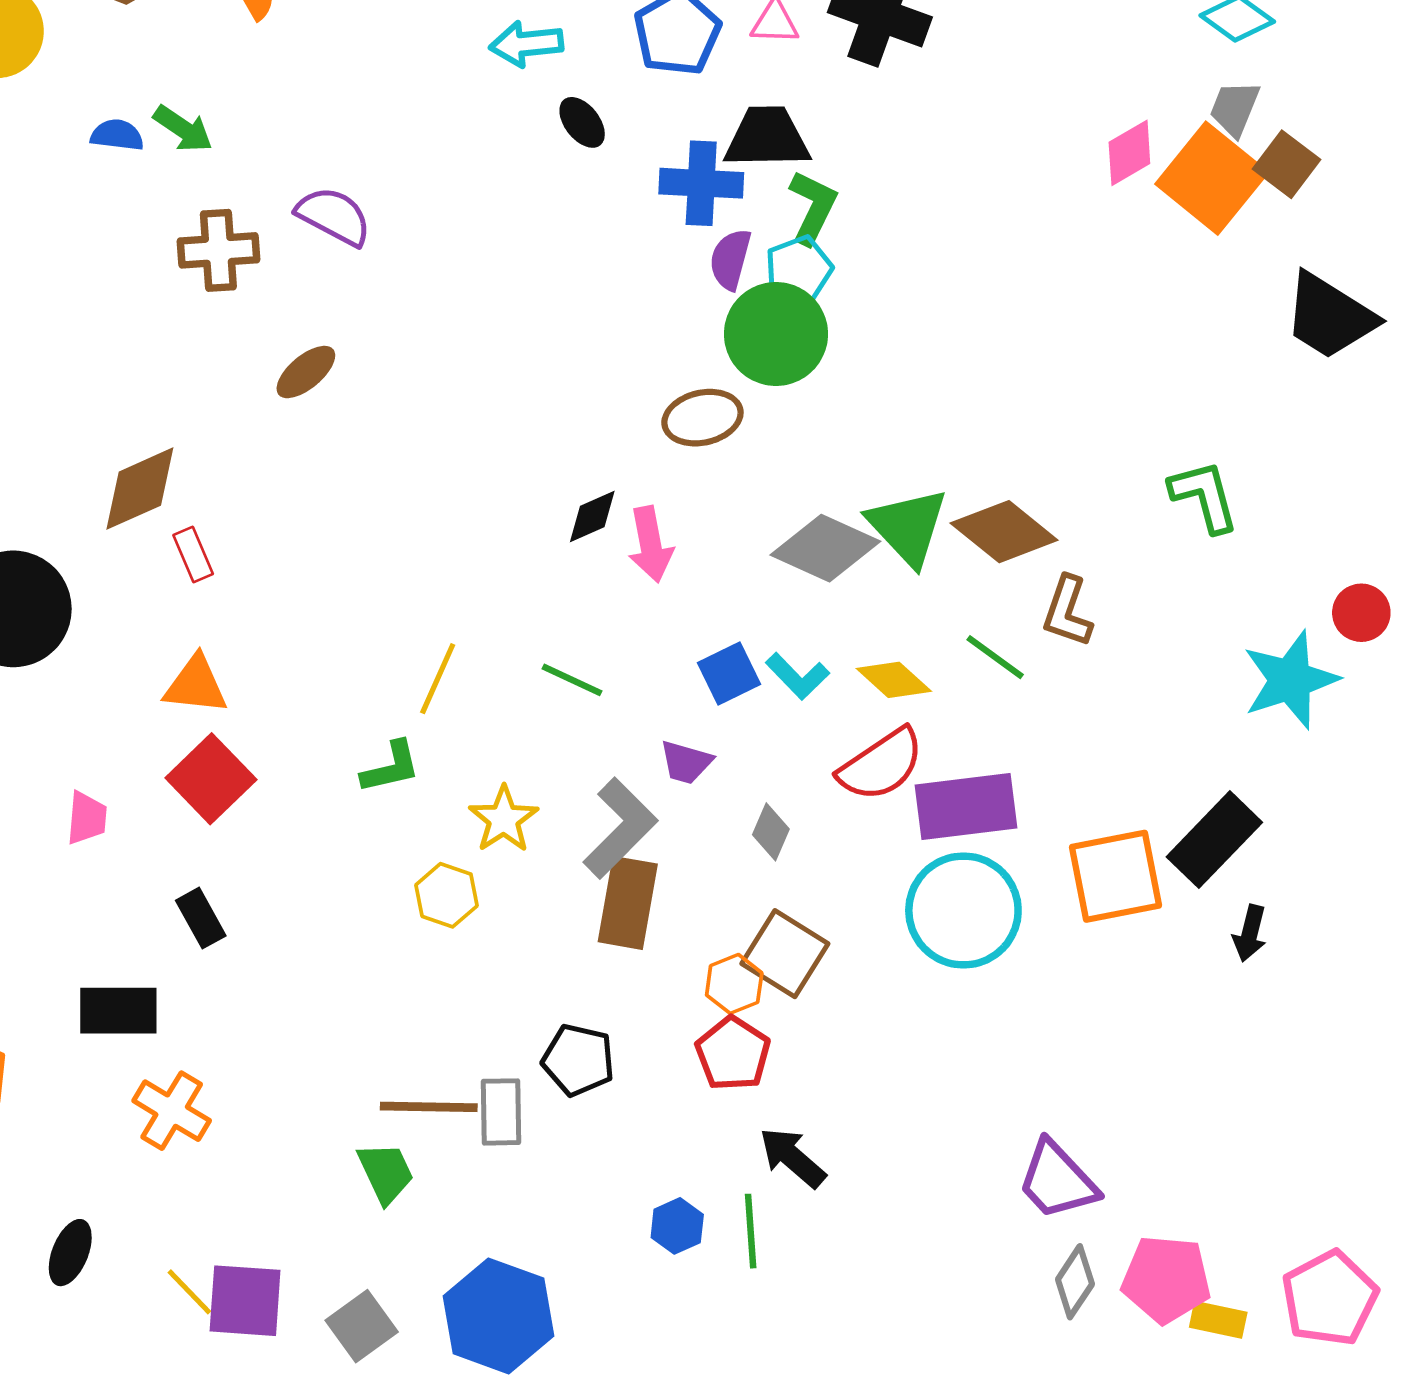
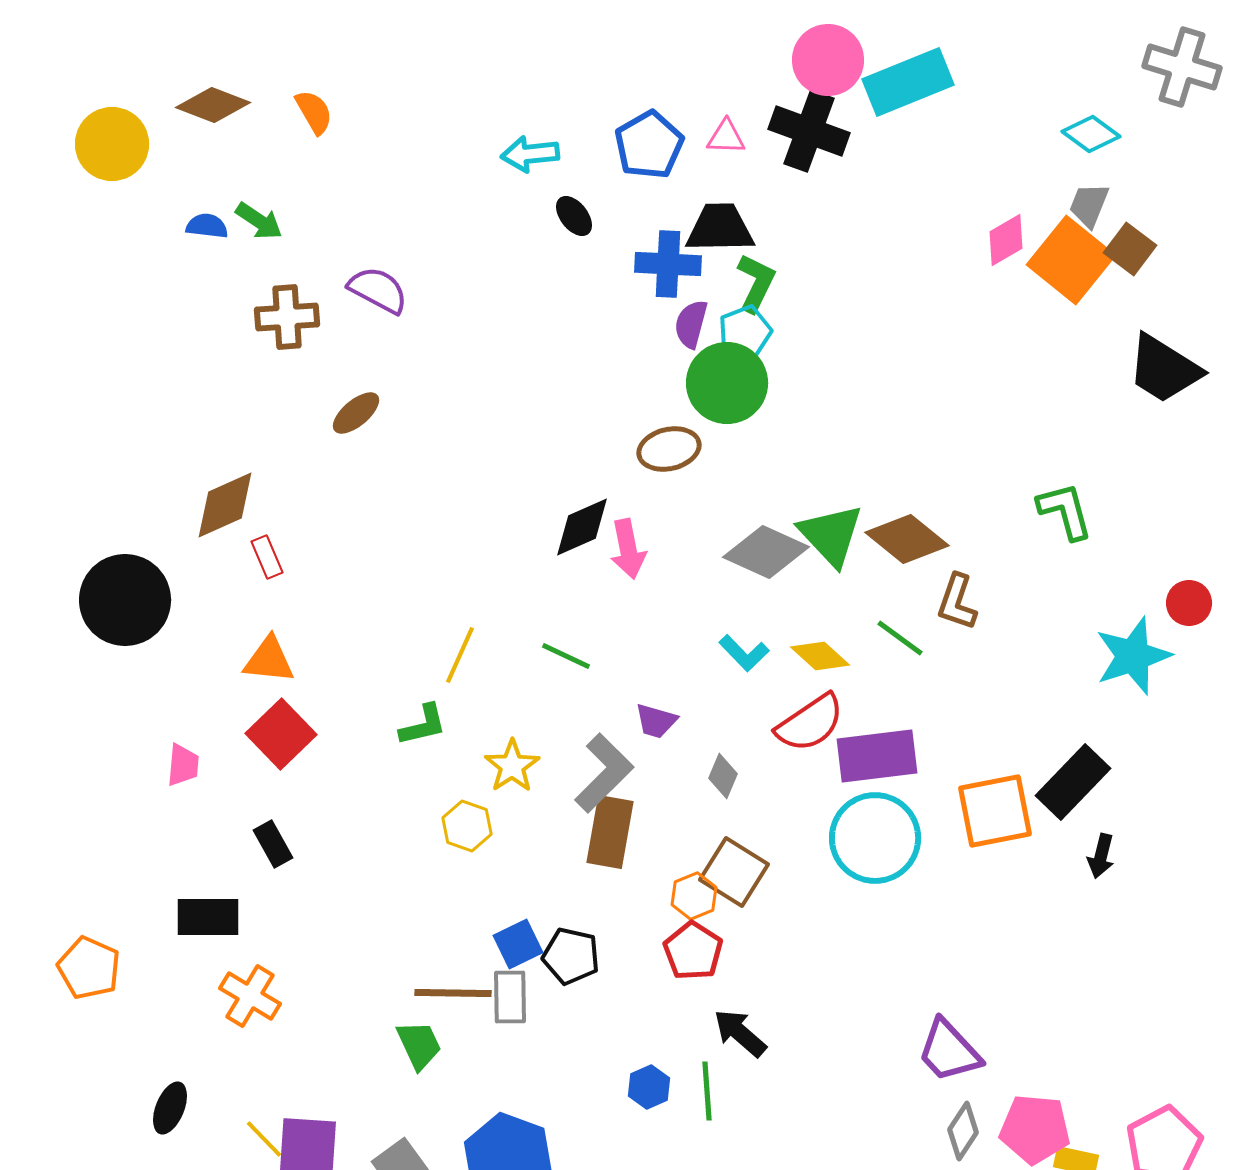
black diamond: (592, 516) -> (582, 527), size x1.4
blue square: (729, 674) -> (518, 944), moved

